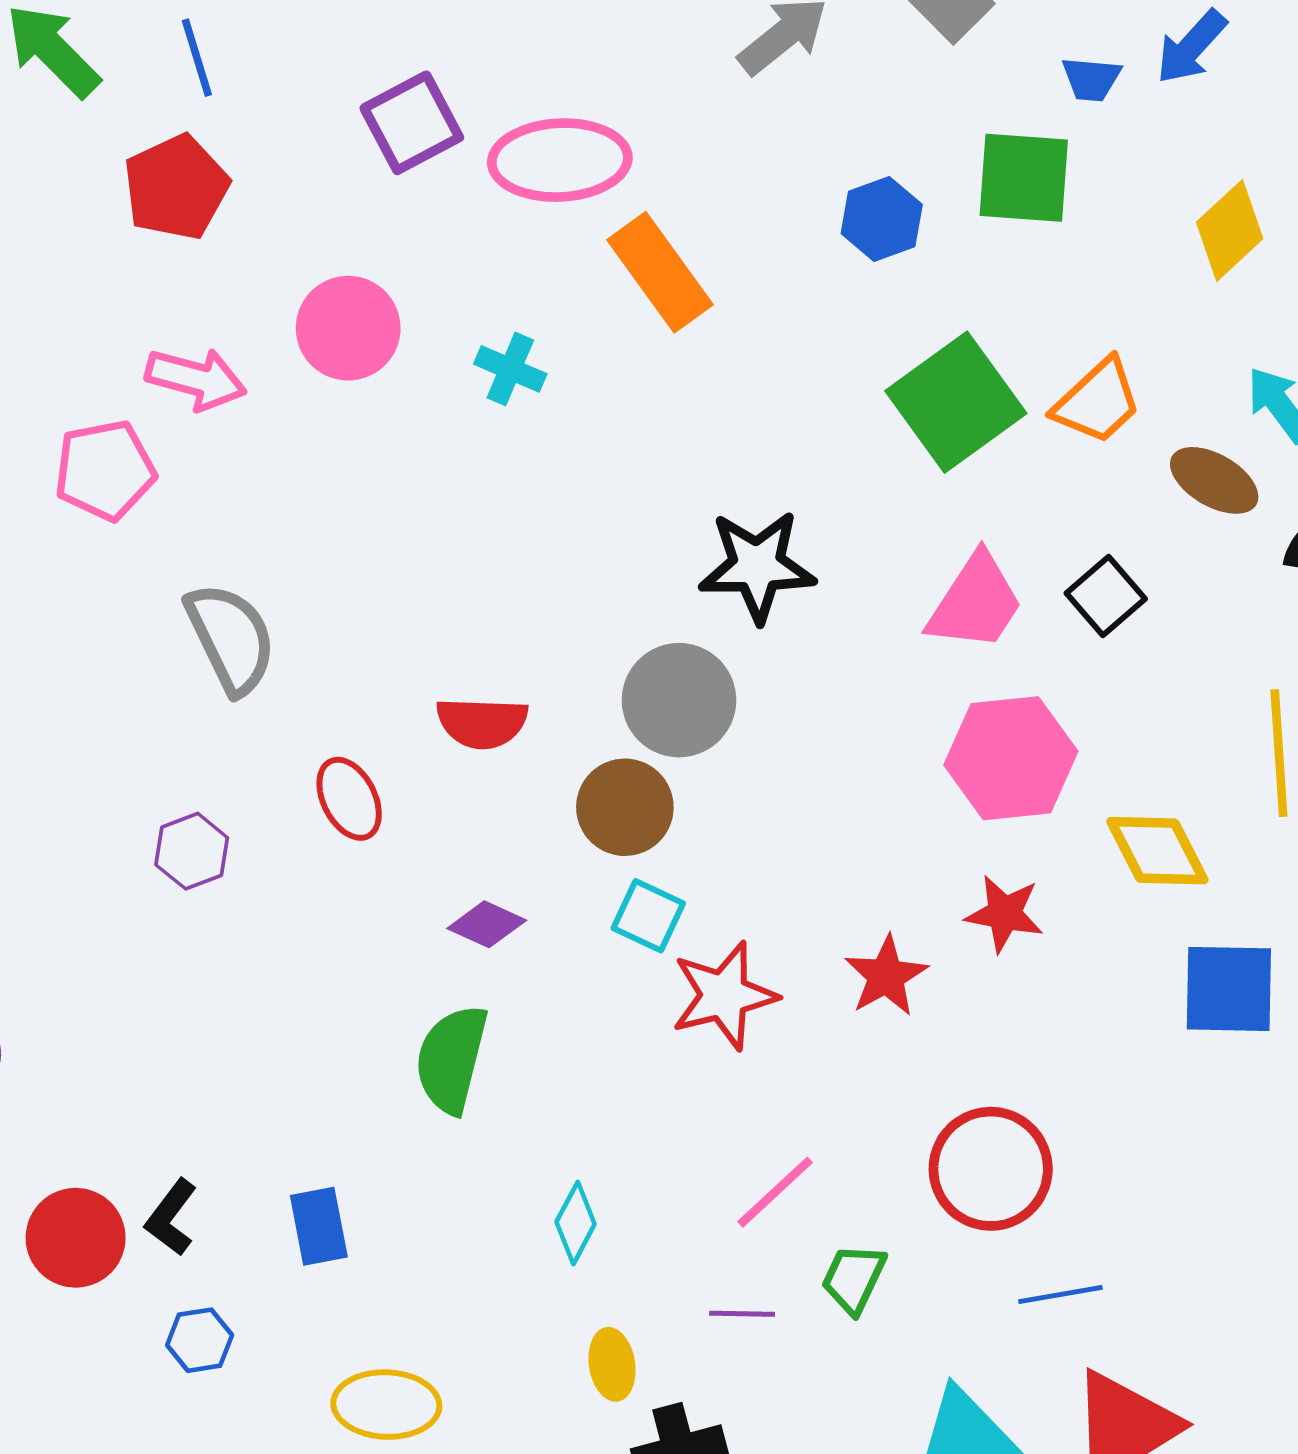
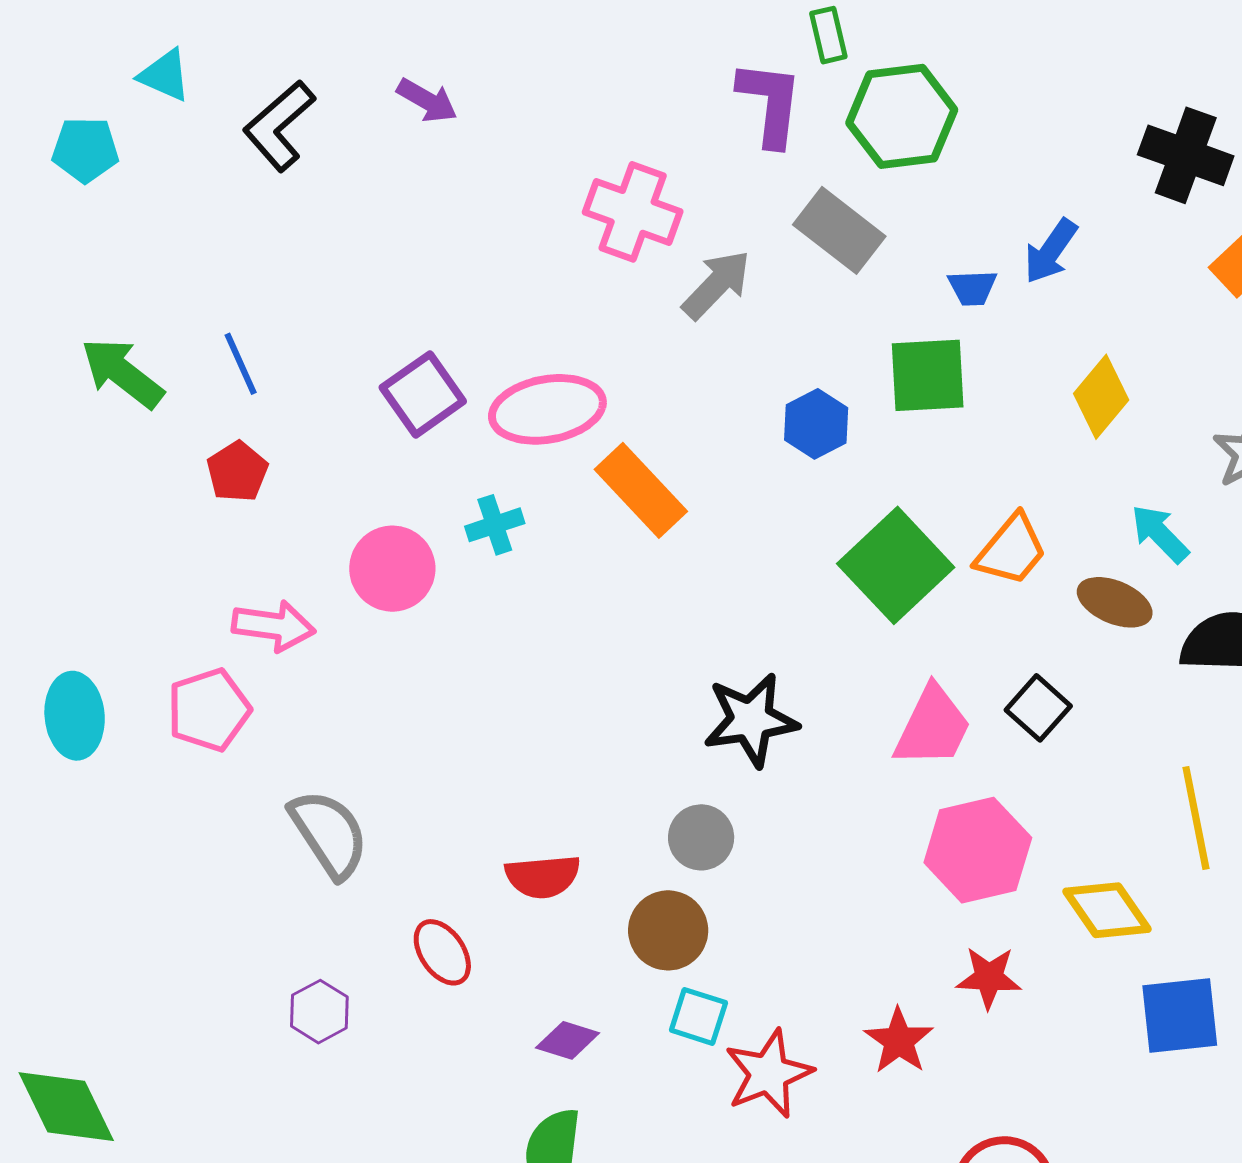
red pentagon: (176, 187) -> (237, 472), size x0.7
cyan cross: (510, 369) -> (495, 525), moved, turned -34
gray circle: (679, 700) -> (701, 837), size x0.7

